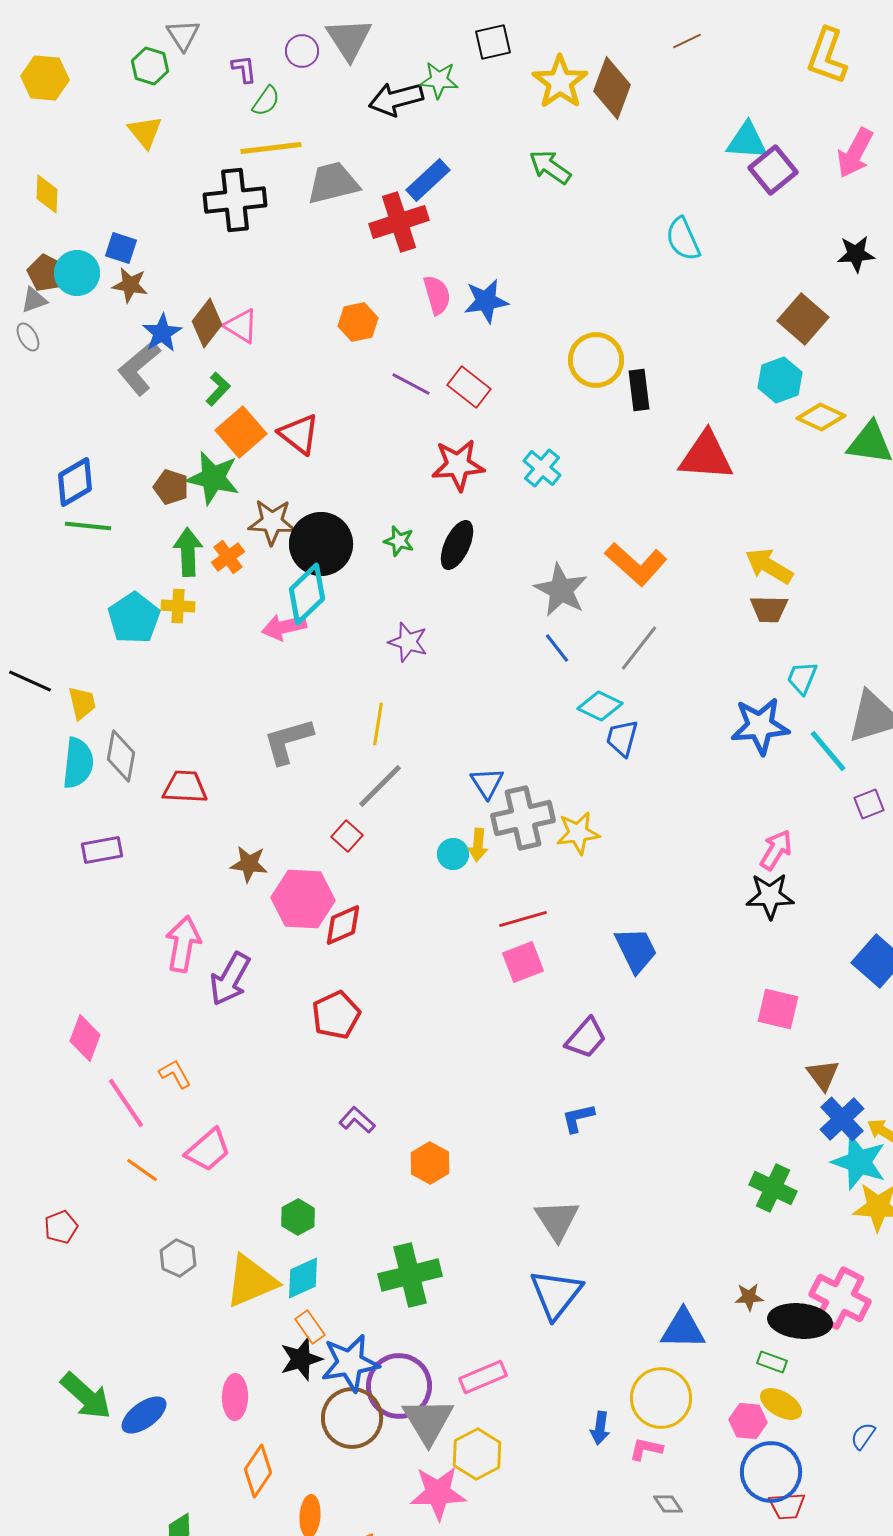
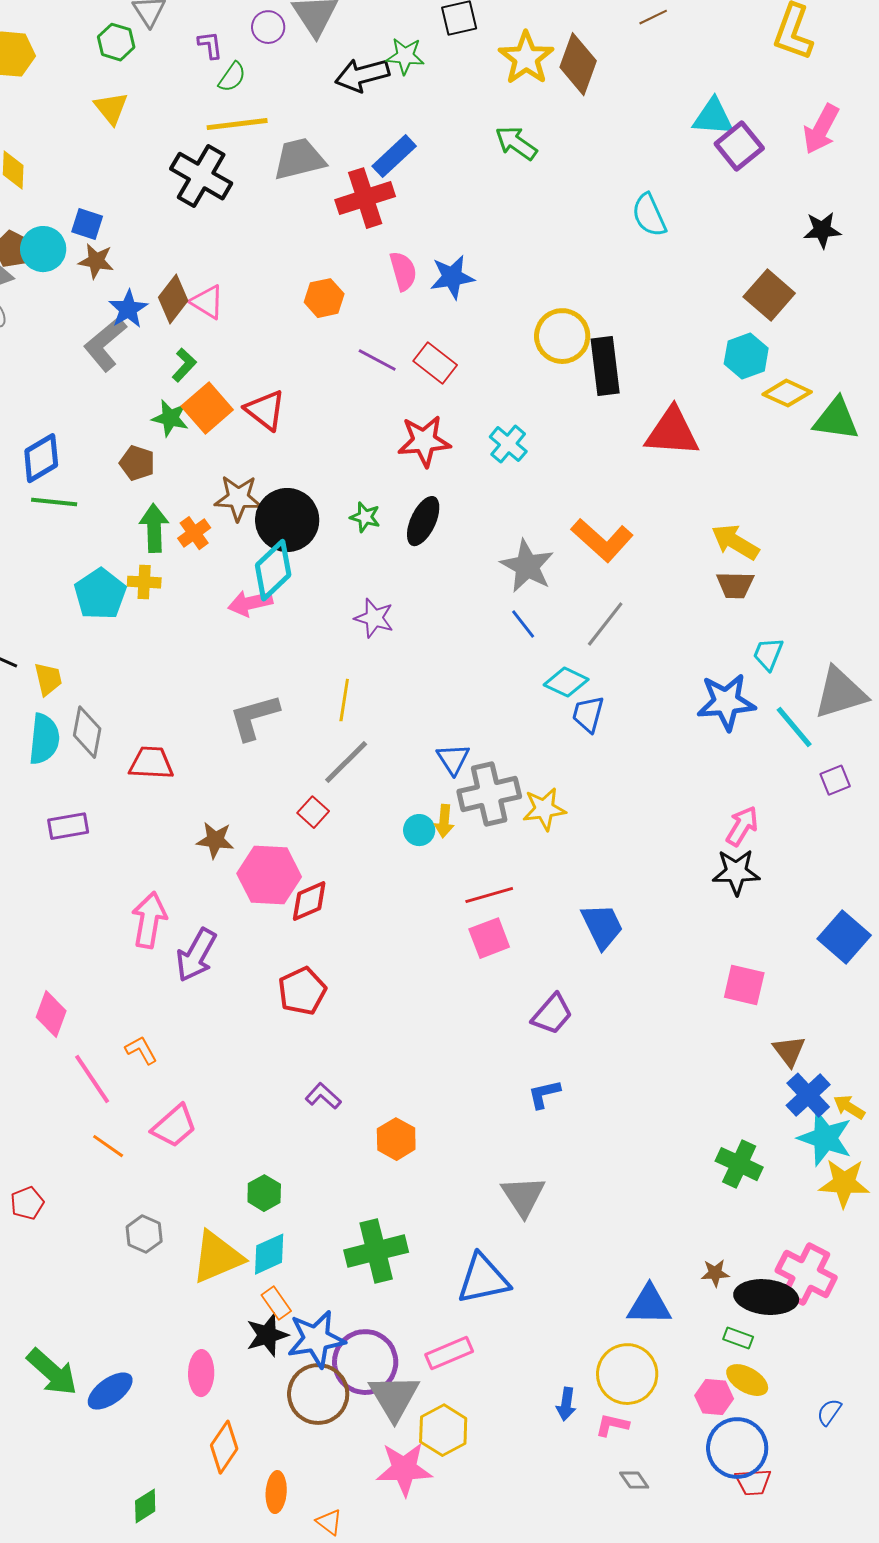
black cross: (235, 200) -> (201, 176), turned 36
black rectangle: (639, 390) -> (605, 366), size x1.4
green star: (213, 478) -> (170, 418), moved, size x0.7
blue triangle: (556, 1294) -> (483, 1279), moved, turned 40

